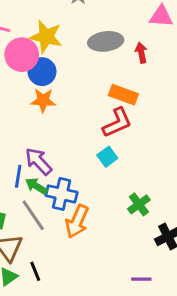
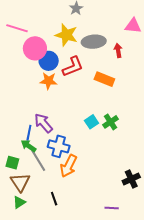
yellow star: (46, 37) -> (66, 35), moved
red L-shape: (117, 123) -> (73, 67), moved
green arrow: (36, 186) -> (29, 146), moved
green cross: (139, 204) -> (111, 122), moved
black line: (35, 271) -> (54, 199), moved

